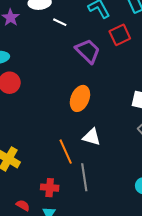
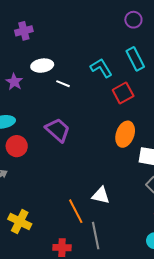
purple trapezoid: (88, 51) -> (58, 130), moved
orange ellipse: (80, 98) -> (125, 134), moved

